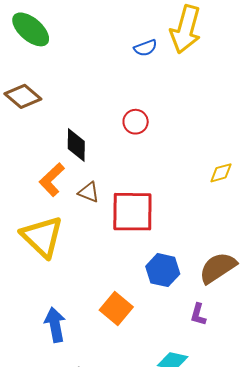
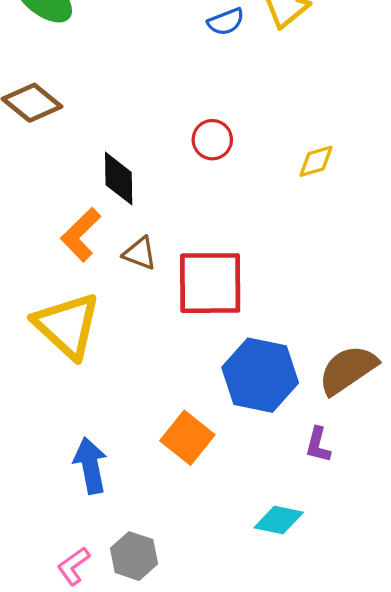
yellow diamond: (221, 173) -> (316, 161), moved
blue hexagon: (163, 270) -> (260, 375), size x1.4

